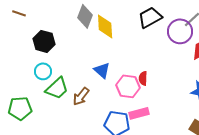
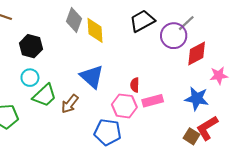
blue triangle: (102, 70) -> (92, 77), size x1.4
pink hexagon: (128, 86) -> (124, 106), moved
pink rectangle: (139, 113) -> (153, 101), moved

